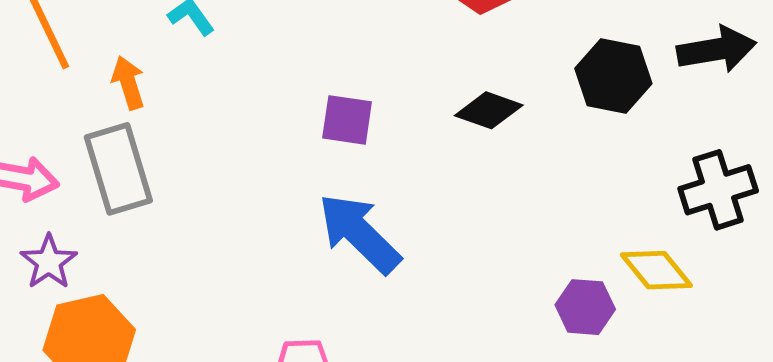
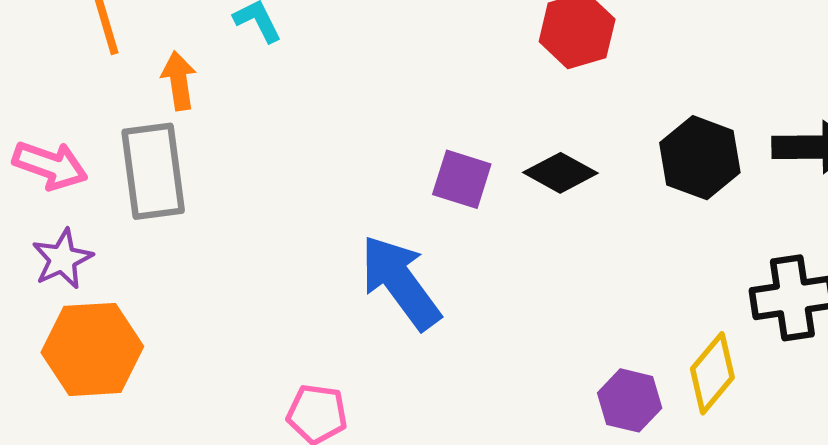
purple square: (347, 120) -> (462, 179), moved
yellow diamond: (656, 270) -> (712, 373), turned 70

